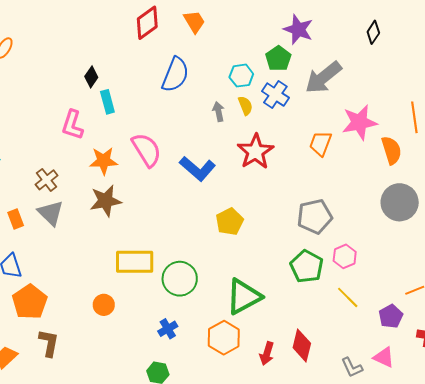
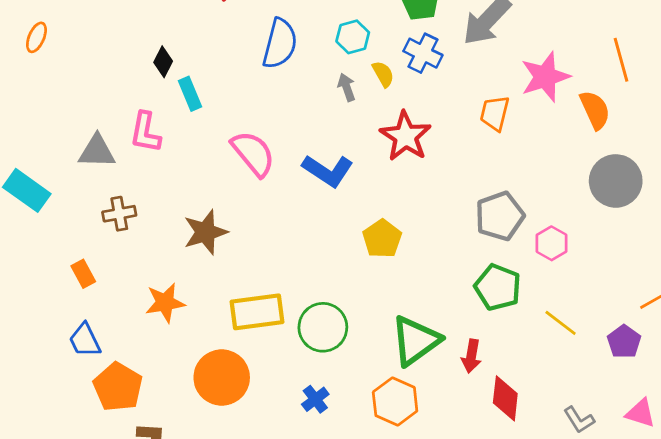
cyan hexagon: (241, 76) -> (353, 37), moved
orange star: (103, 161) -> (165, 303), moved
brown cross: (47, 180) -> (119, 214), turned 35
gray triangle: (51, 213) -> (97, 151), moved, turned -36
pink hexagon: (345, 256) -> (552, 243), moved
orange circle: (104, 305) -> (222, 378), size x1.8
red arrow: (267, 354) -> (471, 356), moved
pink triangle: (384, 357) -> (641, 413), moved

